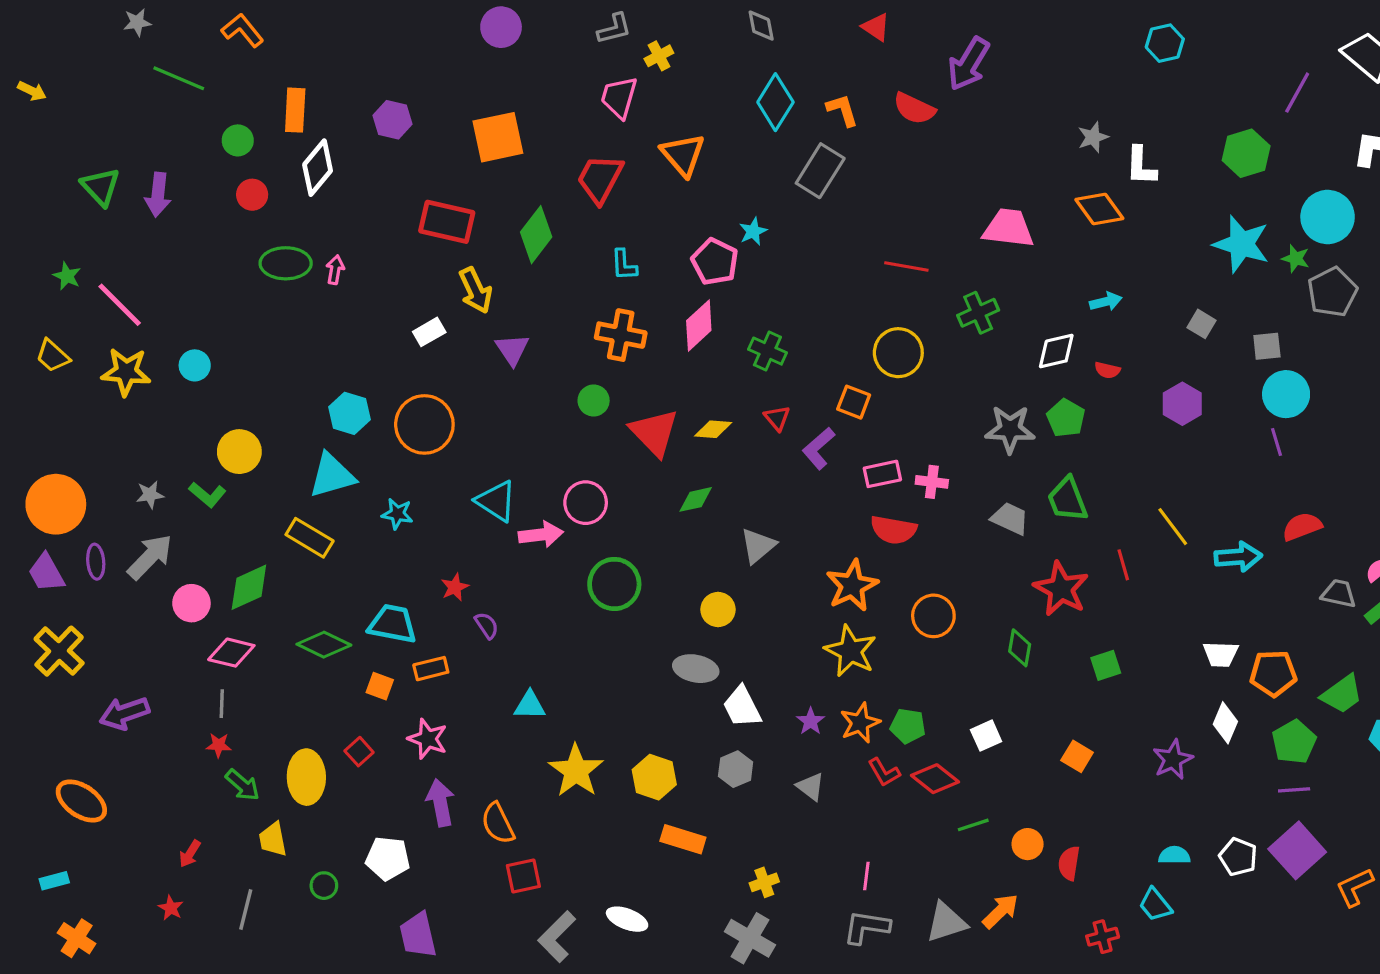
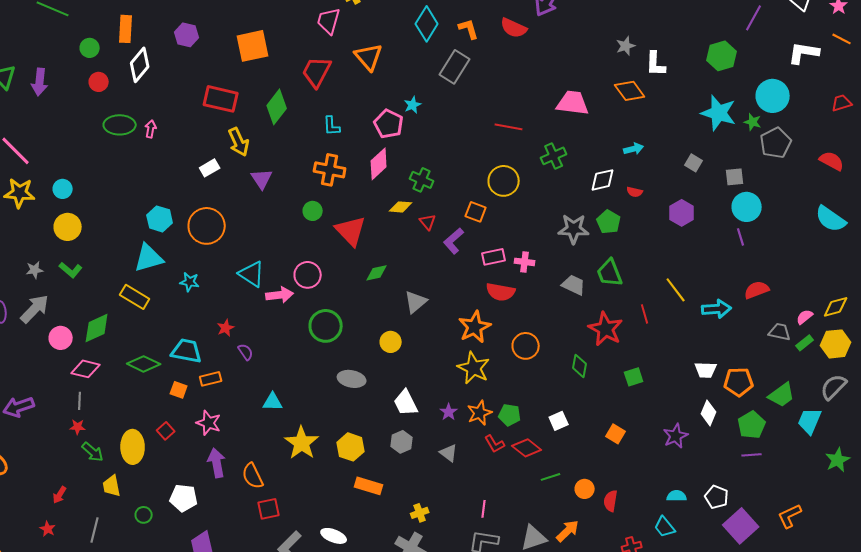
yellow diamond: (713, 429) -> (401, 207), moved
yellow circle: (239, 452) -> (68, 227), moved
gray ellipse: (696, 669) -> (352, 379), moved
purple square: (1297, 850) -> (741, 526), moved

